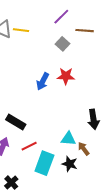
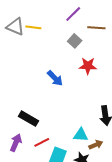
red star: (66, 76) -> (88, 66), moved
blue arrow: (43, 81) -> (55, 78), turned -72
brown arrow: (84, 149) -> (96, 145), turned 104

